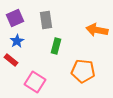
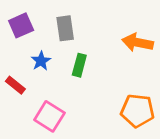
blue star: (17, 41) -> (41, 61), moved
orange pentagon: (83, 71) -> (138, 111), moved

